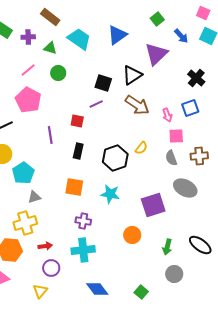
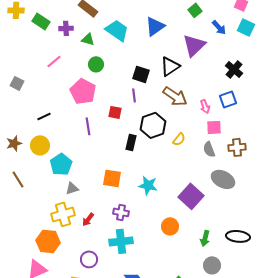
pink line: (28, 70) -> (54, 61), moved
pink pentagon: (28, 100) -> (83, 91), moved
purple line: (96, 104) -> (134, 95), turned -72
black rectangle: (78, 151) -> (131, 142), moved
black hexagon: (115, 158) -> (153, 125), moved
purple square: (153, 205) -> (191, 196), turned -30
black ellipse: (200, 245) -> (238, 236), turned -30
red arrow: (45, 246) -> (88, 219), moved, turned 136

